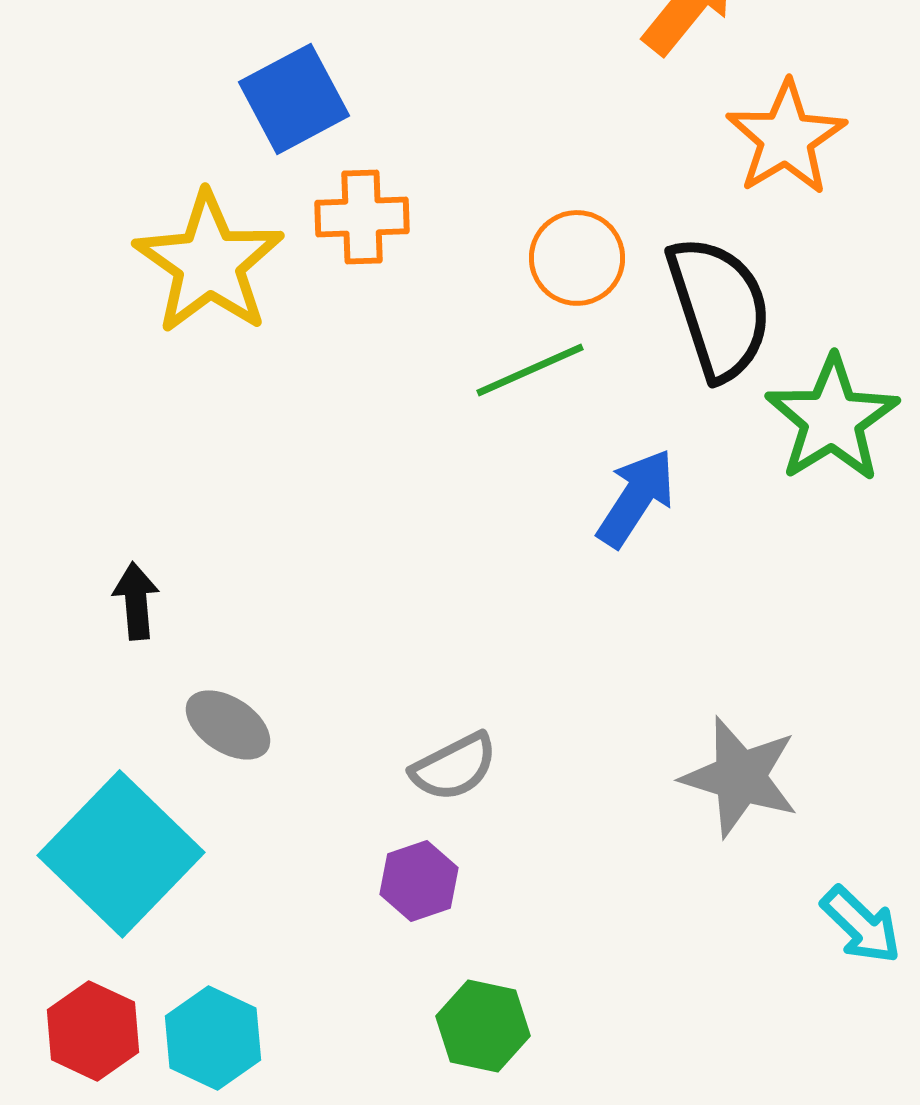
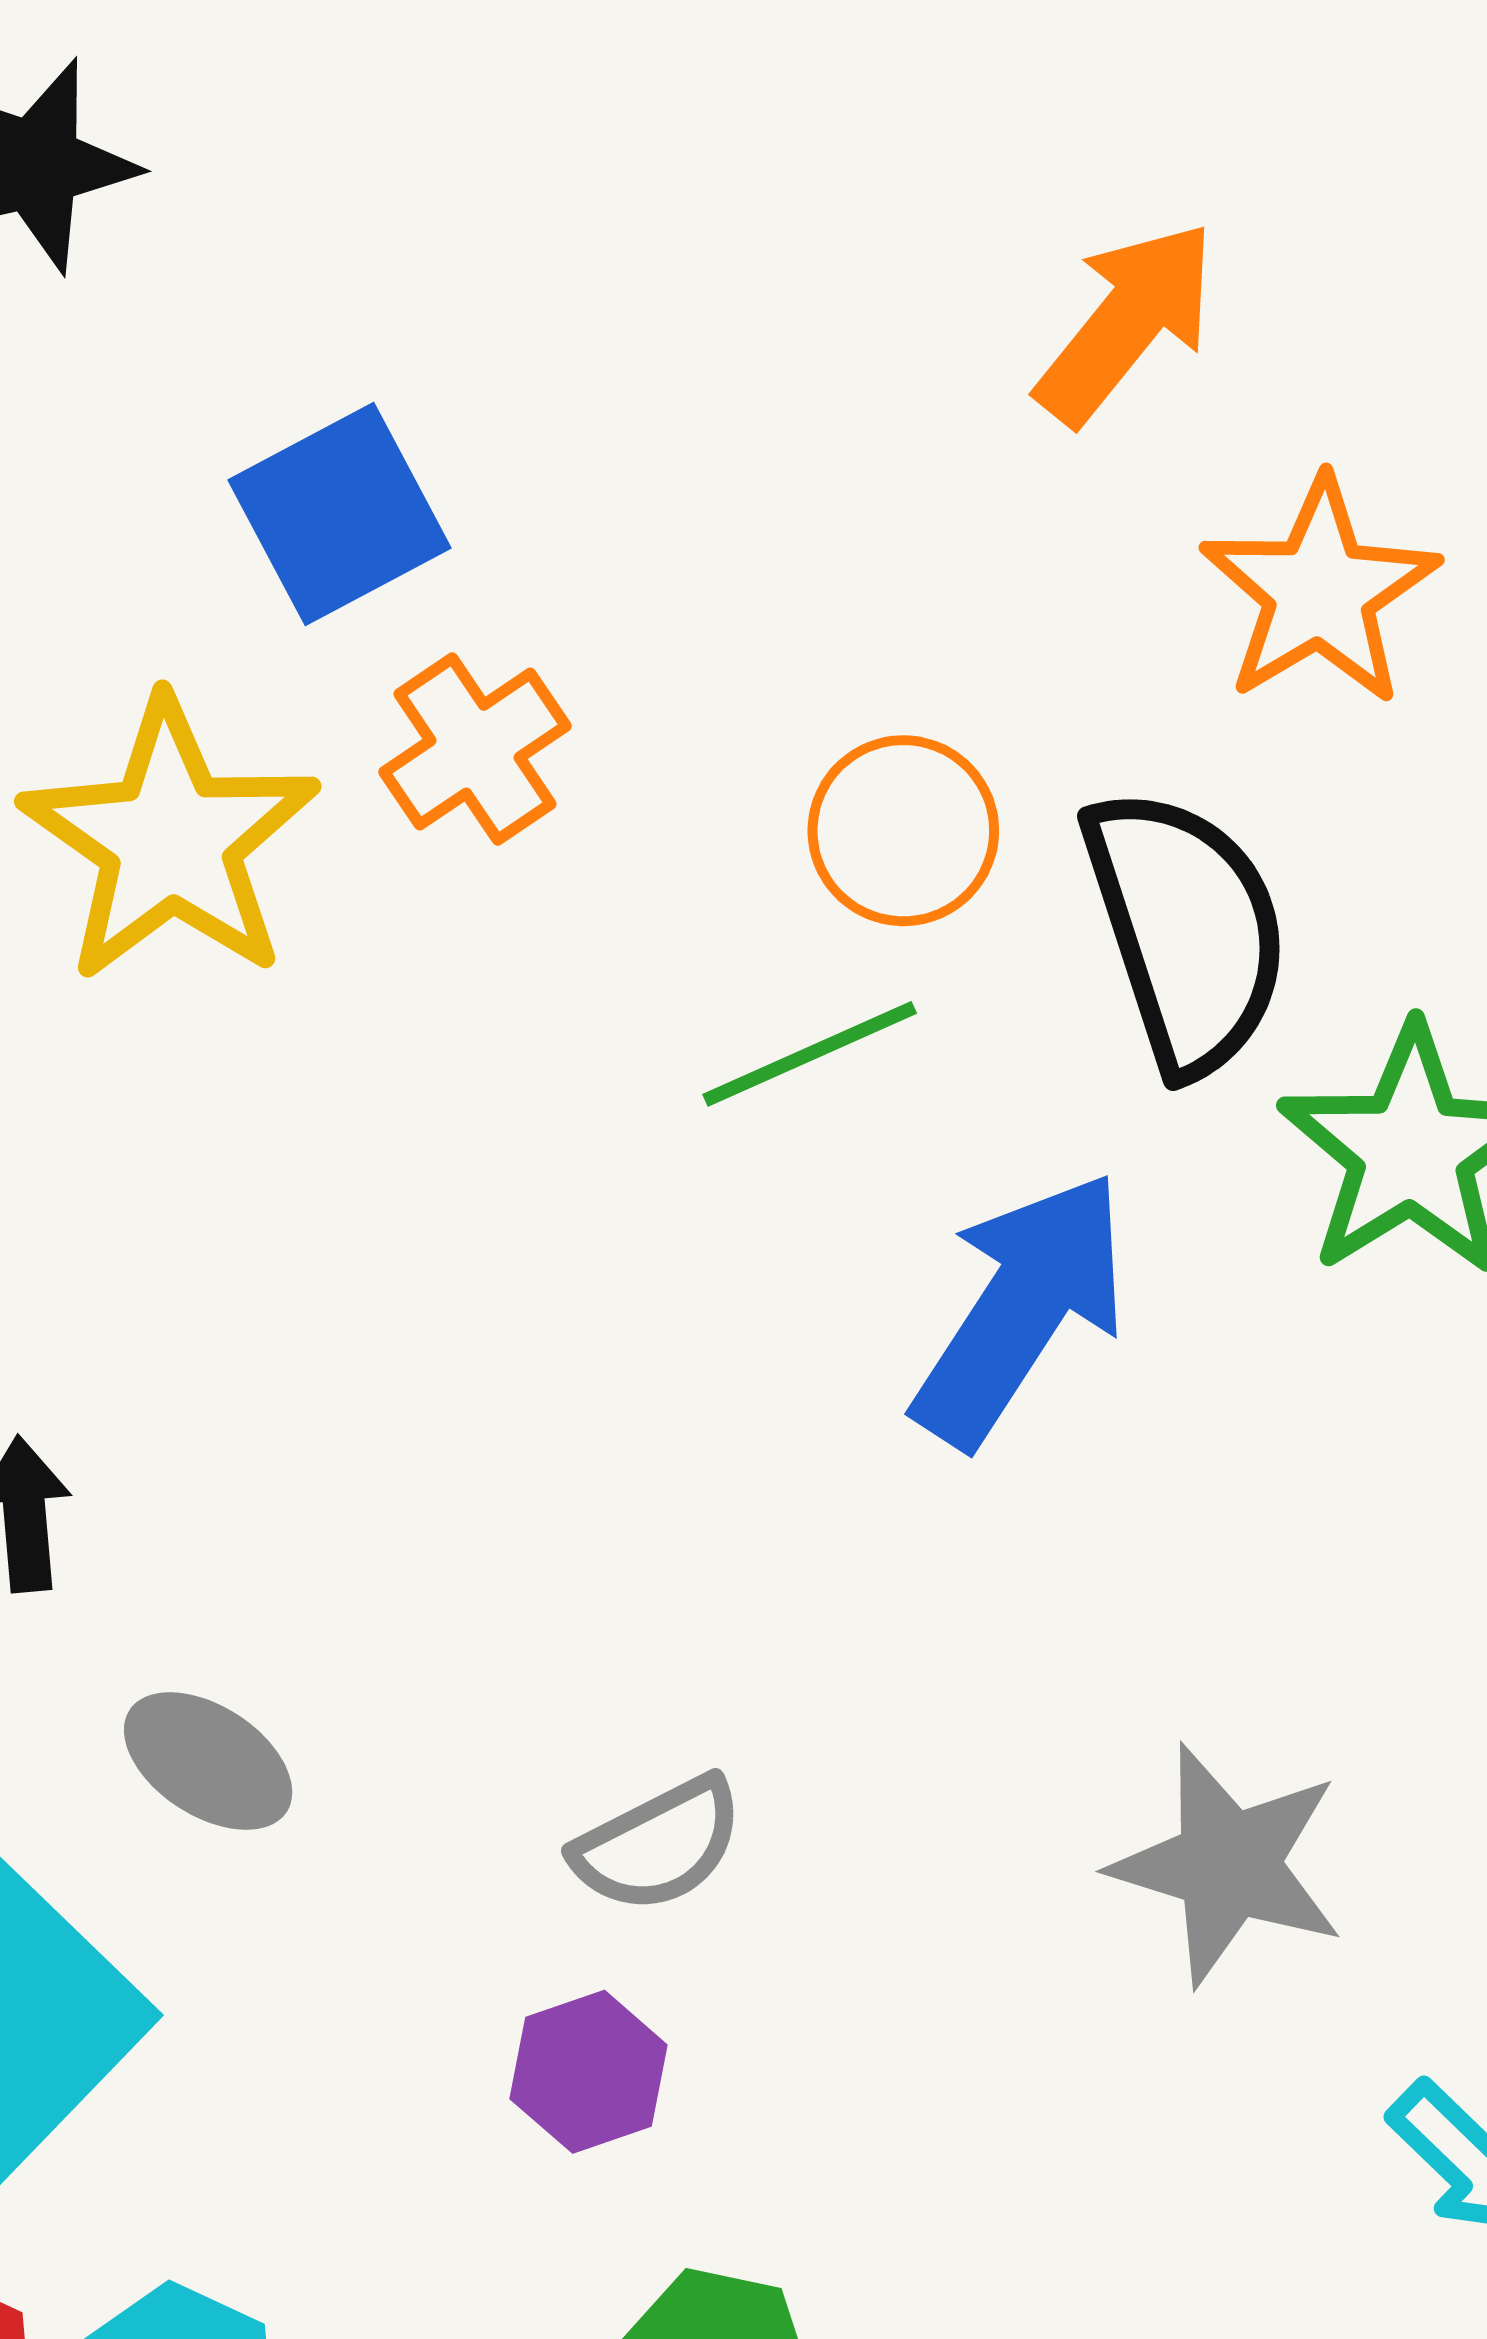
orange cross: (362, 217) -> (475, 749), turned -32
blue arrow: (636, 498) -> (1021, 1309), size x1.4

